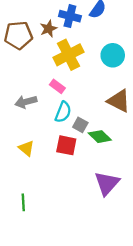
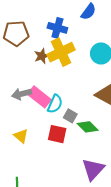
blue cross: (70, 16) -> (57, 28), moved
brown star: (48, 29) -> (42, 56), moved
pink rectangle: (57, 86) -> (39, 97), moved, size x1.6

